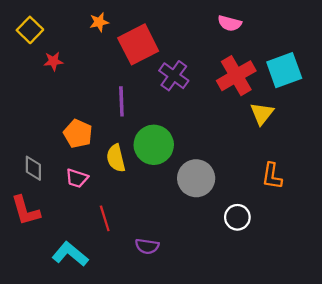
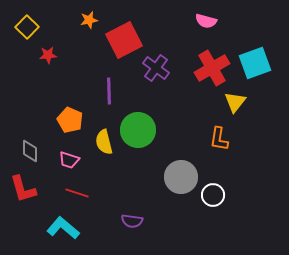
orange L-shape: (272, 176) -> (219, 139), moved
gray circle: (196, 178) -> (181, 177), moved
red line: (105, 218) -> (77, 193), moved, turned -55

